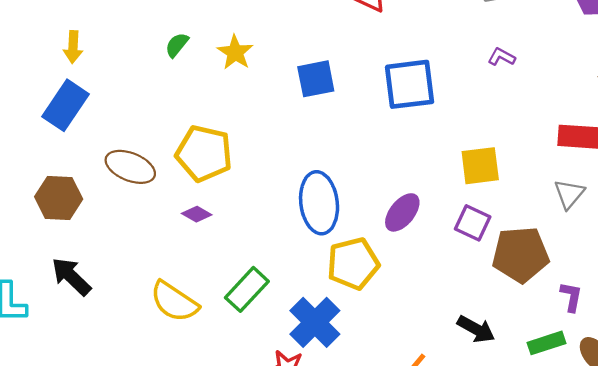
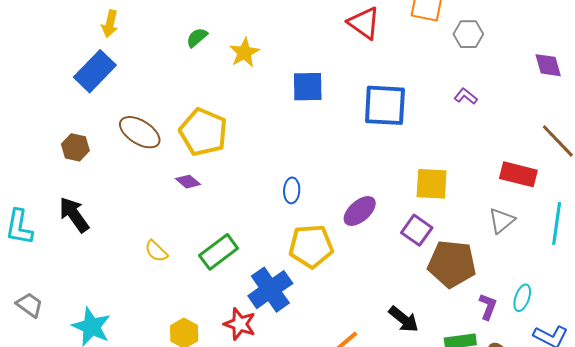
brown hexagon: (59, 198) -> (75, 147), size x0.7
blue ellipse: (319, 203) -> (292, 190), size x0.5
yellow semicircle: (174, 302) -> (156, 251), size x0.6

